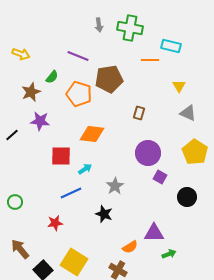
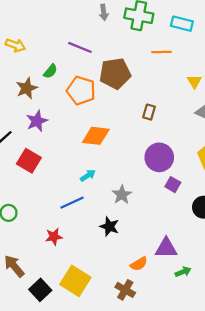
cyan rectangle: (171, 46) -> (182, 24), moved
purple star: (40, 121) -> (37, 121), turned -30
red square: (61, 156) -> (29, 161), moved, turned 30

